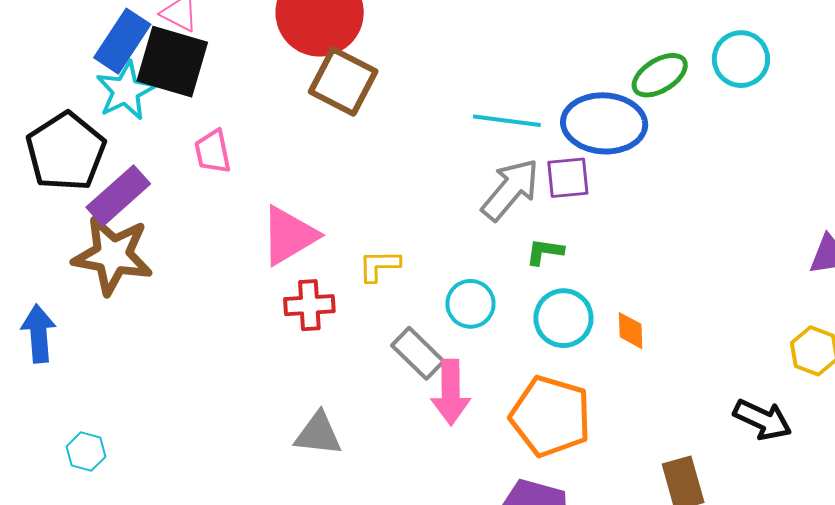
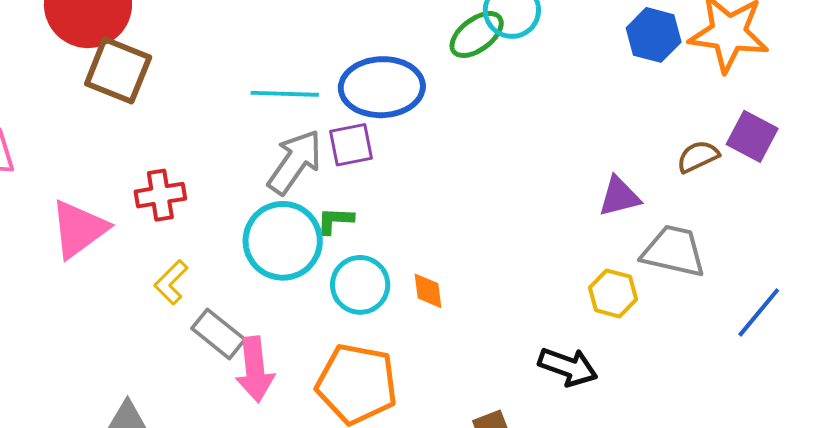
green ellipse: (660, 75) -> (477, 34), moved
yellow L-shape: (379, 266) -> (171, 282), moved, turned -39
cyan circle: (470, 304) -> (283, 241), moved, size x1.6
red cross: (309, 305) -> (160, 195), moved

